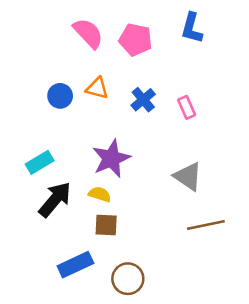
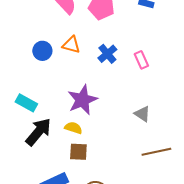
cyan rectangle: (40, 162) -> (26, 103), turned 60
gray triangle: (188, 176) -> (142, 114), size x0.7

